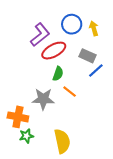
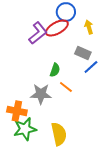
blue circle: (72, 24) -> (66, 12), moved
red ellipse: (54, 51) -> (57, 28), moved
green star: (26, 136) -> (25, 129), size x1.6

